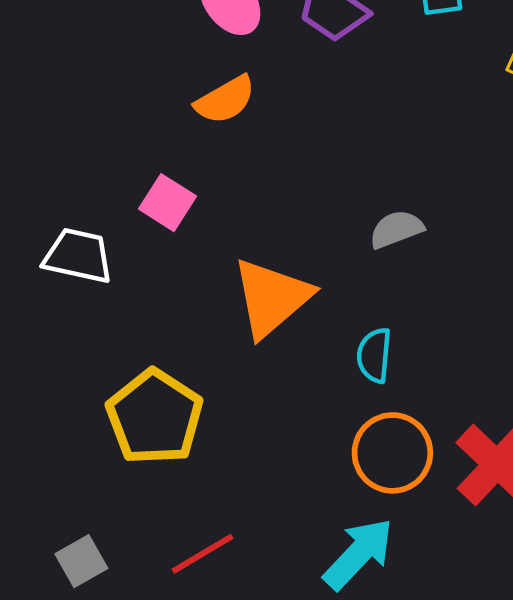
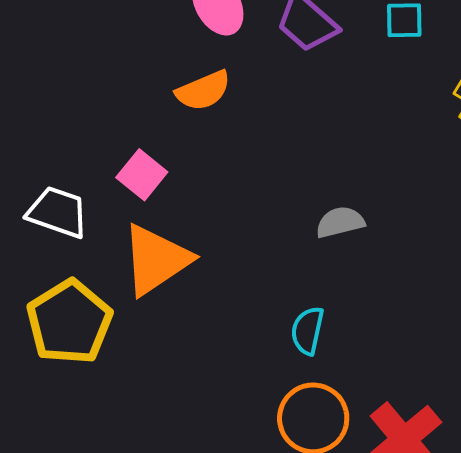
orange triangle: (272, 298) -> (156, 260), moved
yellow pentagon: (155, 417) -> (69, 322), moved

